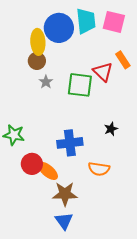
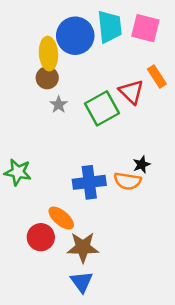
green square: (80, 85) -> (102, 108), turned -36
red circle: (32, 164) -> (41, 237), moved
orange semicircle: (99, 169) -> (128, 181), moved

